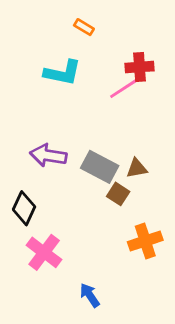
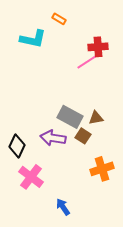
cyan L-shape: (63, 73) -> (33, 39), moved
purple arrow: (48, 155) -> (53, 138), moved

